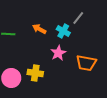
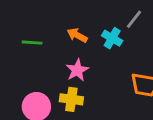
pink star: (58, 53) -> (77, 70), moved

